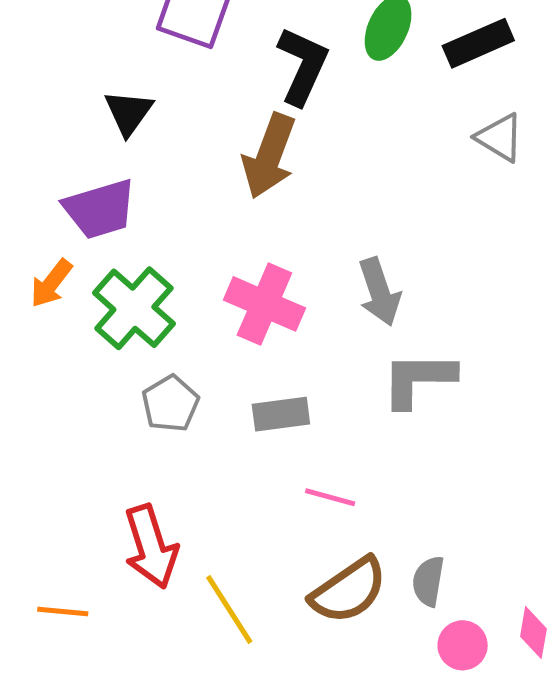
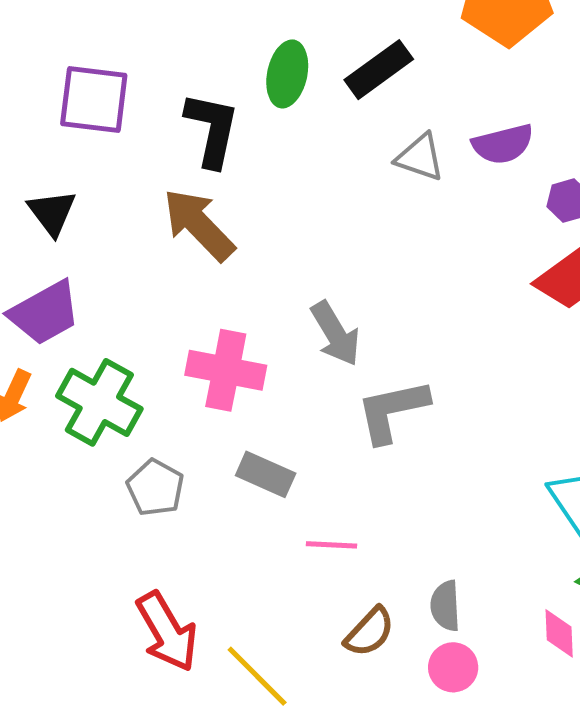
brown arrow: (269, 156) -> (199, 225), turned 128
gray rectangle: (281, 414) -> (266, 474), turned 44
brown semicircle: (349, 590) -> (370, 632), size x0.7
pink circle: (463, 645) -> (453, 667), moved

